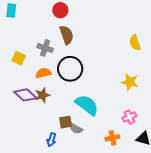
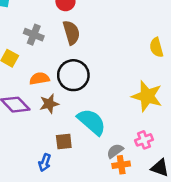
gray cross: (45, 48) -> (34, 35), moved
yellow star: (130, 82) -> (147, 96), size x1.4
brown star: (42, 95) -> (49, 104), moved
gray semicircle: (76, 129) -> (115, 151), moved, turned 112

